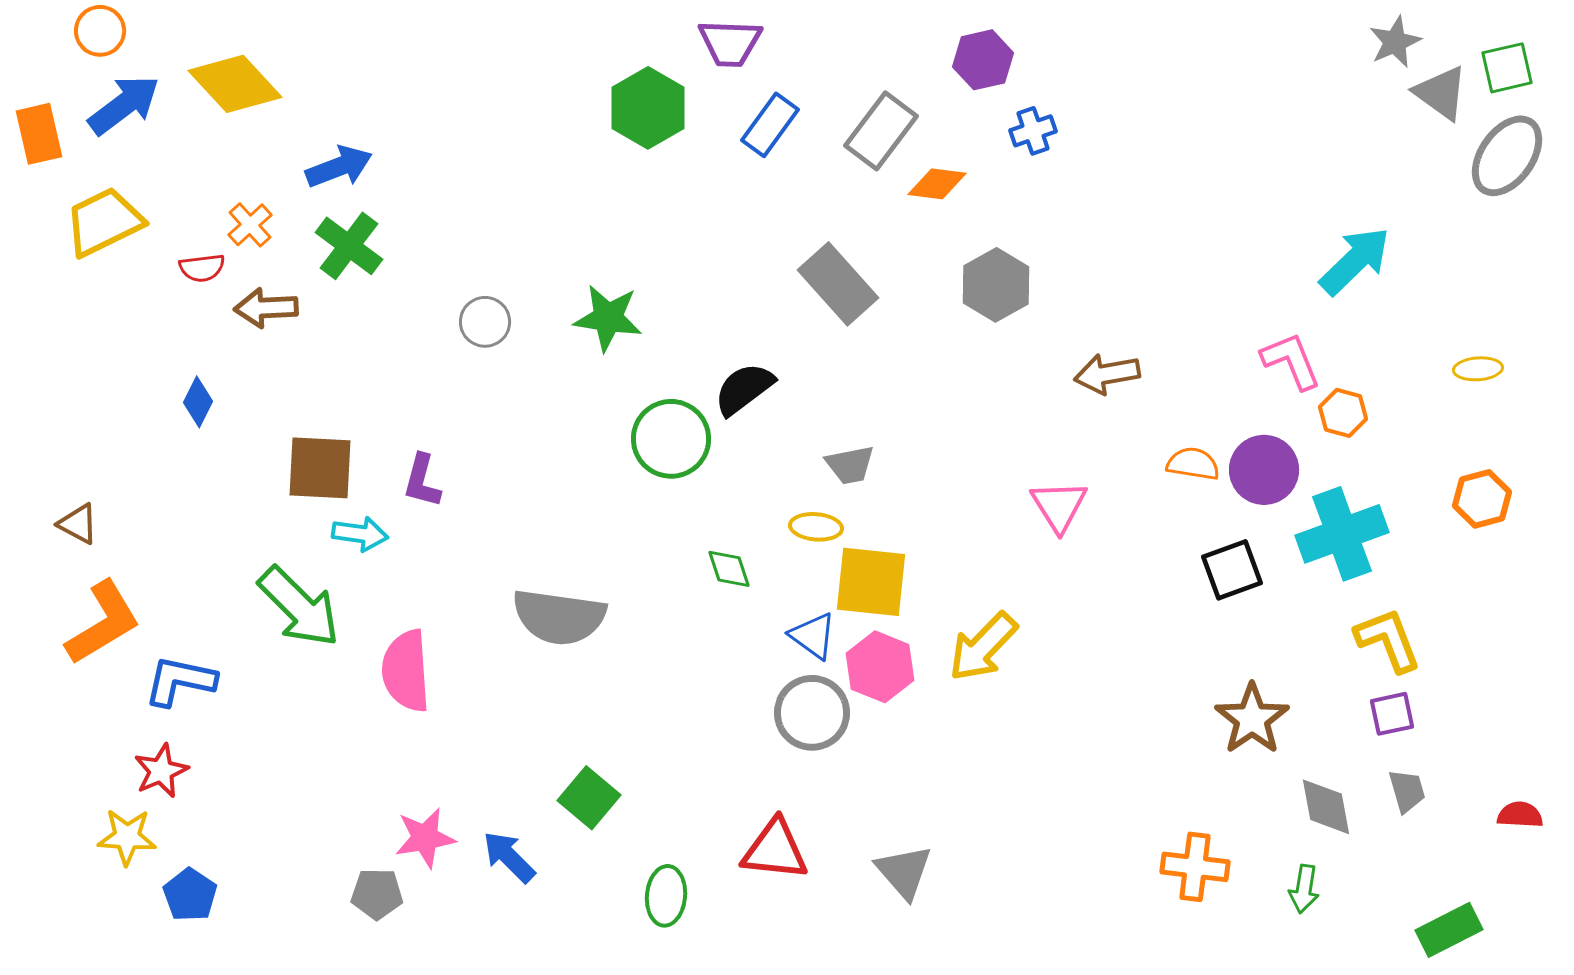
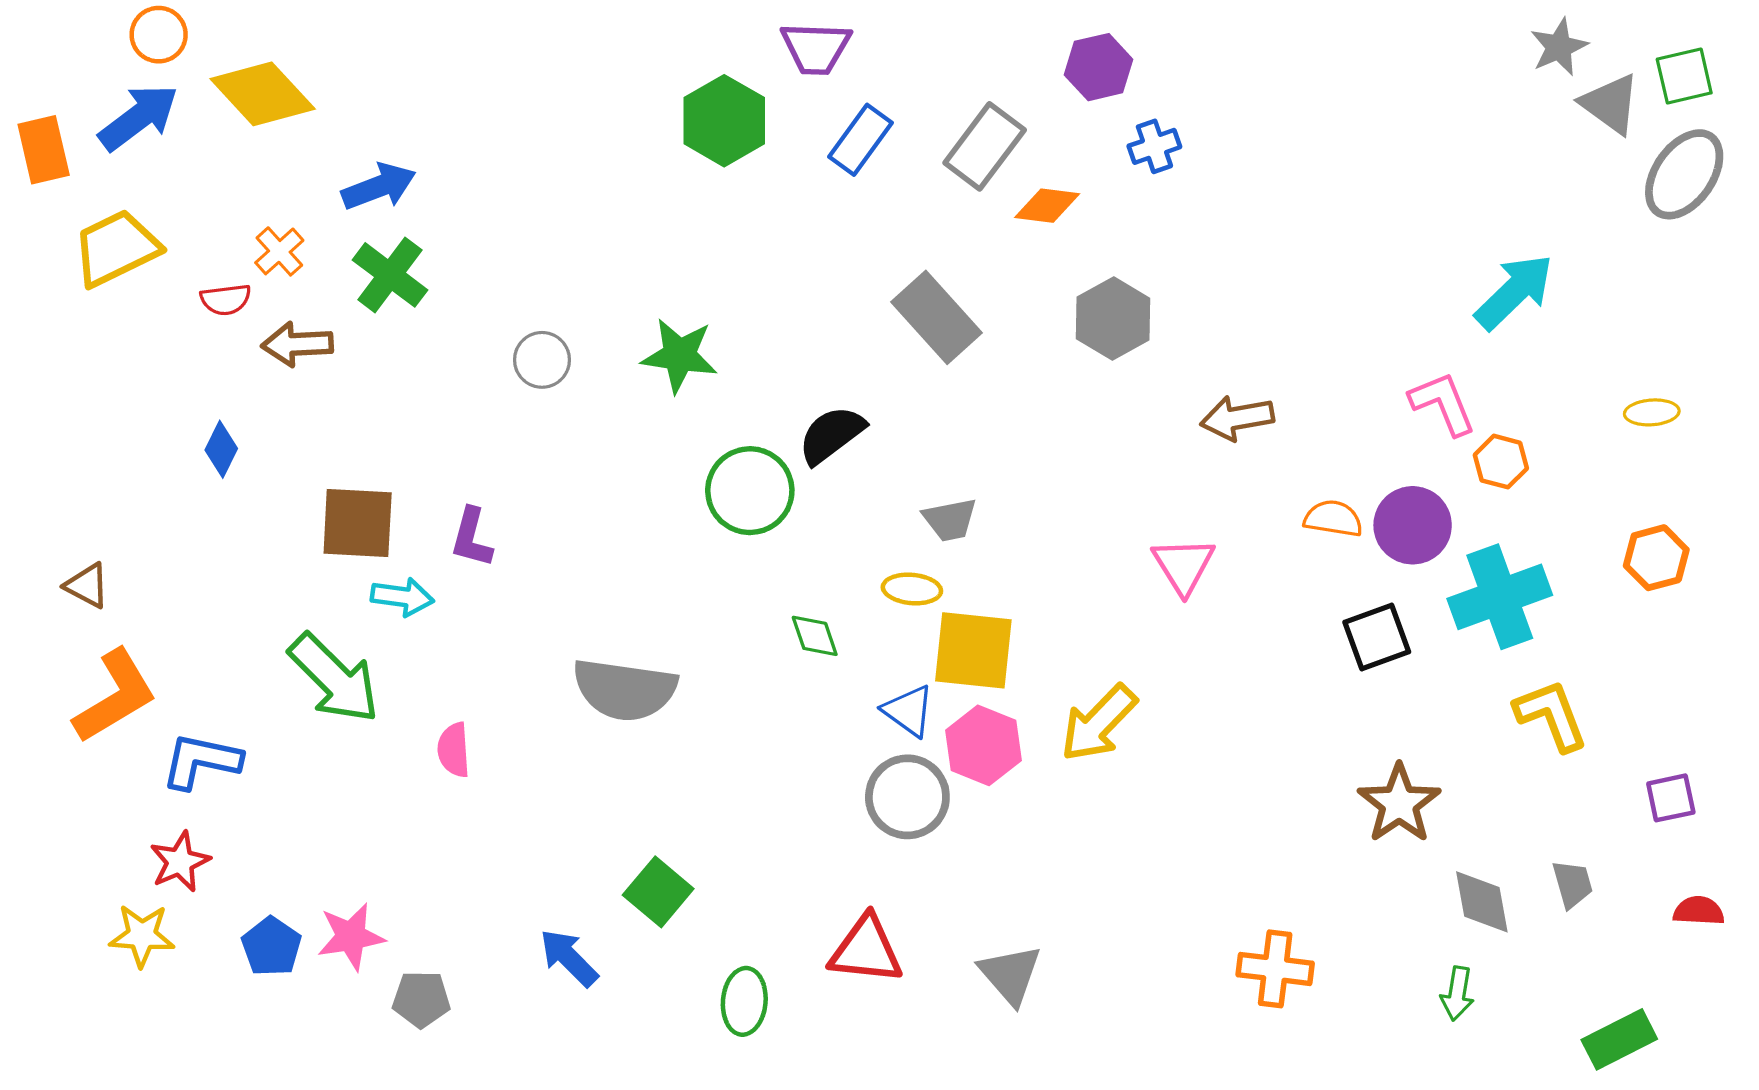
orange circle: (100, 31) -> (159, 35), moved
pink semicircle: (406, 671) -> (454, 750), size x0.6
purple square: (1392, 714) -> (1671, 798), moved
pink star: (425, 838) -> (351, 937), moved
orange cross: (1195, 867) -> (1275, 969), moved
blue pentagon: (190, 895) -> (272, 947), moved

